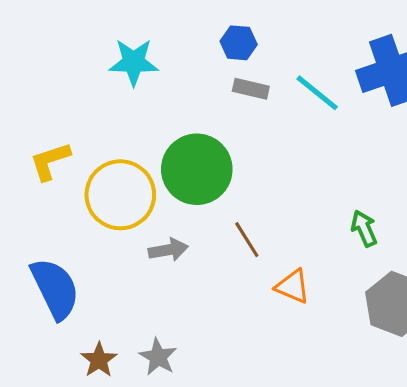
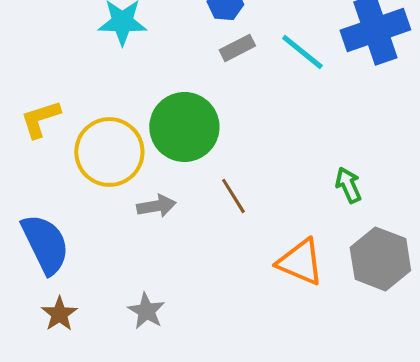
gray rectangle: (251, 89) -> (237, 48), turned -40
orange triangle: (293, 287) -> (300, 262), moved, size x1.4
brown star: (99, 360) -> (59, 314), moved

